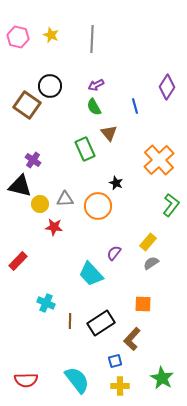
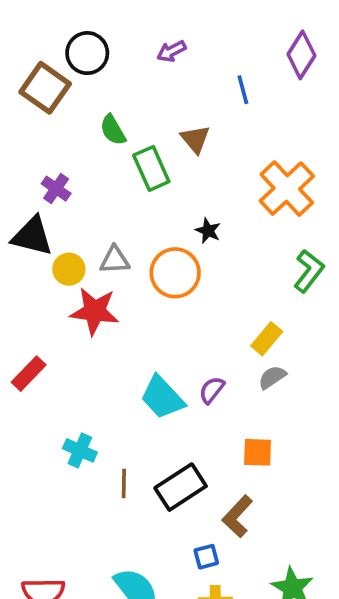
green semicircle: (94, 107) -> (113, 130), moved
red star: (54, 227) -> (95, 311), size x1.5
purple semicircle: (114, 253) -> (212, 390), moved

